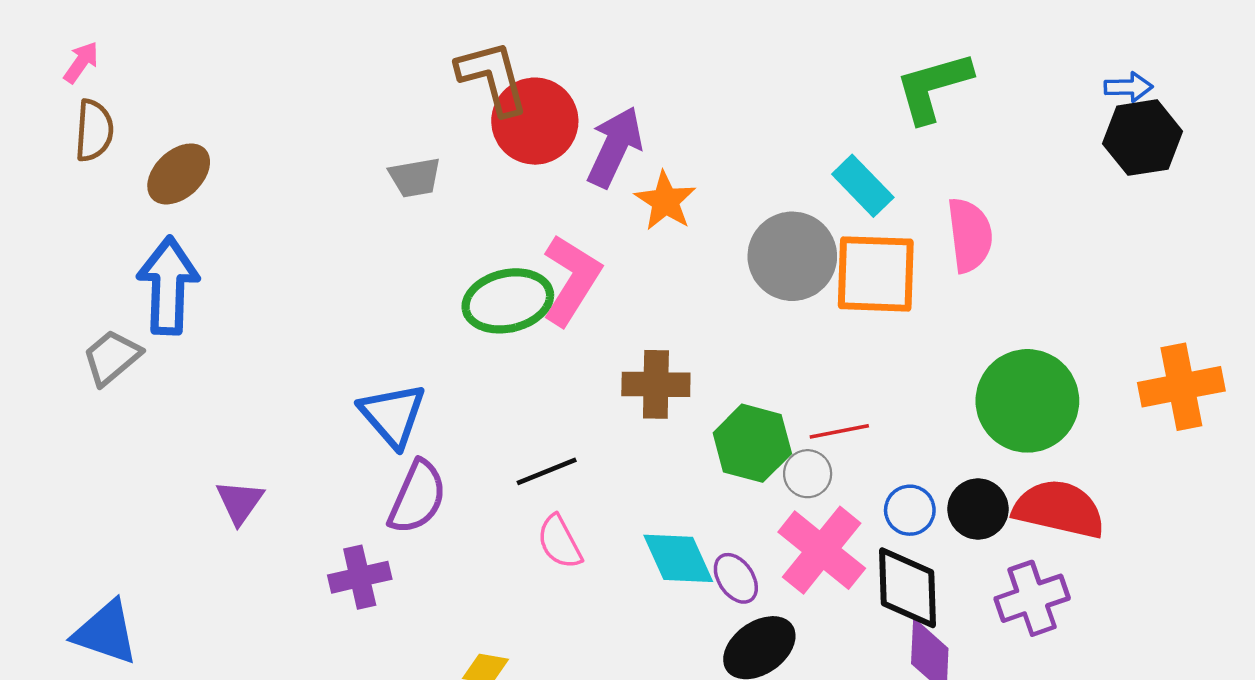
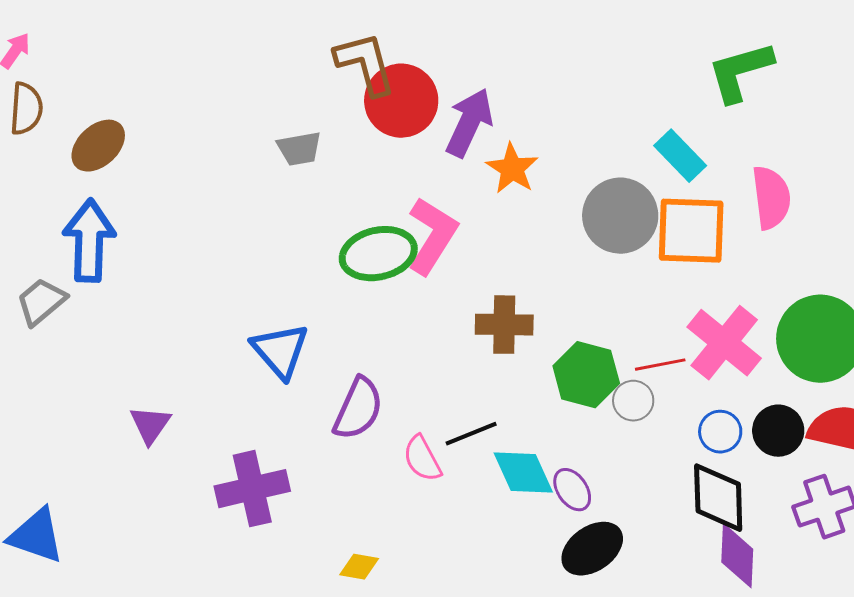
black line: (547, 471) -> (471, 434), moved
purple semicircle: (417, 497) -> (358, 409), moved
pink cross: (822, 550) -> (724, 343), moved
purple cross: (360, 577) -> (252, 489), size x1.4

